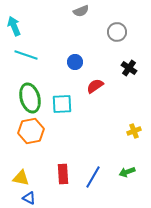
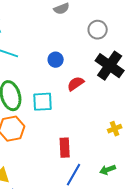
black cross: (129, 68) -> (110, 66), size x1.8
red rectangle: (63, 174) -> (65, 148), moved

